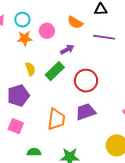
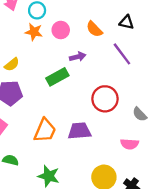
purple line: (104, 37) -> (122, 54), turned 30
yellow semicircle: (30, 69) -> (12, 64), moved, turned 56
red circle: (86, 81) -> (105, 99), moved

